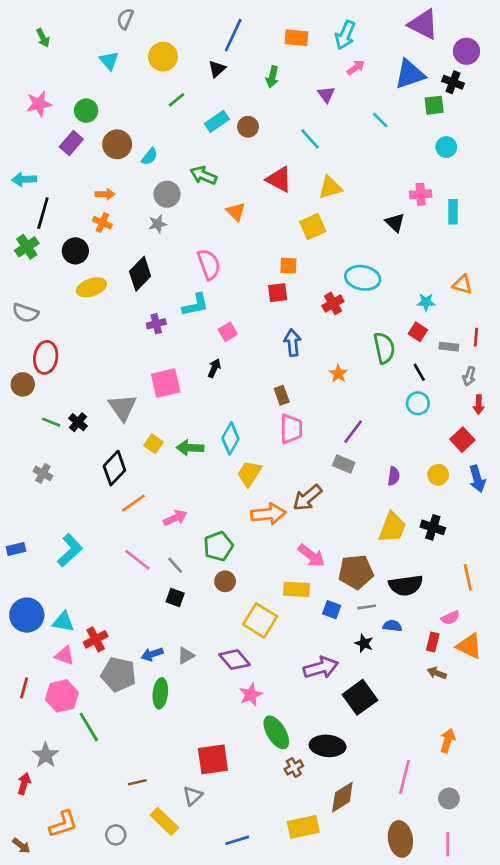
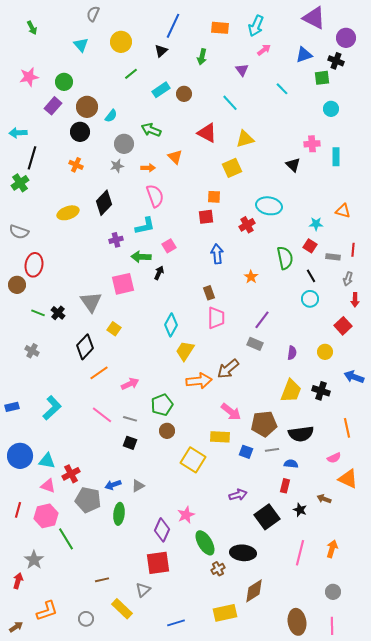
blue triangle: (410, 74) -> (304, 55), size x0.7
orange arrow: (105, 194) -> (148, 168), moved
black circle: (75, 251) -> (80, 132), moved
green arrow: (190, 448) -> (141, 257), moved
blue arrow: (477, 479) -> (354, 377), moved, turned 126
gray line: (175, 565) -> (130, 419), turned -32
red rectangle: (433, 642) -> (285, 486), moved
black star: (364, 643) -> (300, 510), moved
purple diamond: (234, 660) -> (162, 530), moved, turned 65
purple arrow: (321, 668) -> (238, 495), size x0.7
pink line: (404, 777) -> (300, 553), moved
brown arrow: (21, 846) -> (16, 627), turned -72

